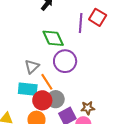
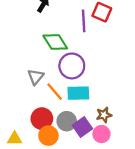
cyan rectangle: (28, 89) -> (78, 93), moved
gray circle: (56, 99) -> (67, 121), moved
red circle: (42, 100) -> (42, 119), moved

